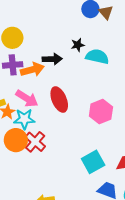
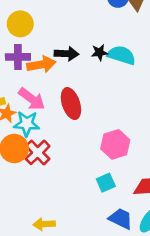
black star: (78, 45) -> (99, 52), moved
pink hexagon: (101, 112) -> (115, 144), moved
cyan square: (93, 162) -> (106, 183), size x0.7

